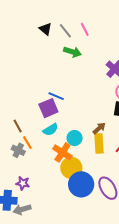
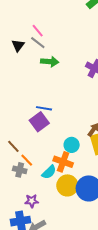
black triangle: (45, 29) -> (18, 46), turned 40
pink line: (85, 29) -> (38, 31), moved
cyan semicircle: (50, 130) -> (49, 172), moved
yellow circle: (71, 168) -> (67, 185), moved

